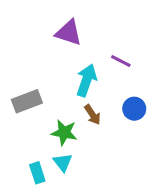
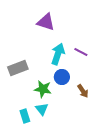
purple line: (121, 61) -> (81, 52), moved
blue circle: (134, 109) -> (62, 77), moved
brown arrow: (92, 115) -> (83, 91), moved

